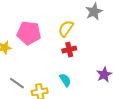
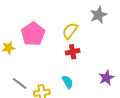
pink pentagon: (29, 33) -> (33, 34), turned 30

